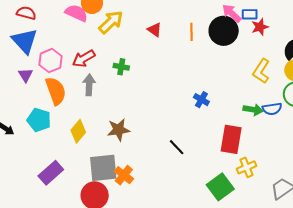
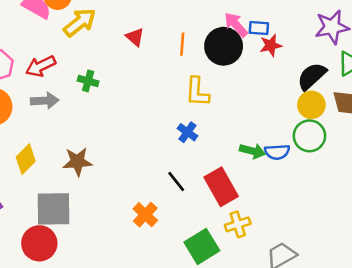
yellow L-shape: (261, 71) -> (197, 92), moved, turned -35
gray arrow: (89, 85) -> (45, 101), turned 80
red rectangle: (231, 139) -> (221, 187), turned -44
black line: (177, 147) -> (176, 181), moved
orange cross: (124, 175) -> (145, 215), moved

